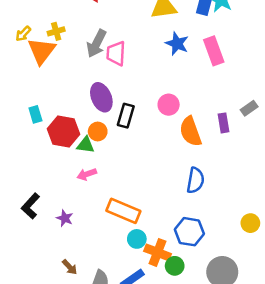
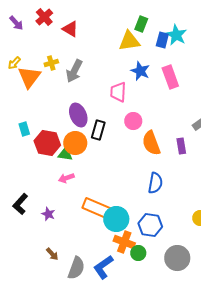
yellow cross: (56, 31) -> (51, 63), moved
pink trapezoid: (116, 53) -> (118, 92), moved
purple rectangle: (223, 123) -> (181, 146), moved
orange circle: (98, 131) -> (75, 143), size x1.5
cyan circle: (137, 239) -> (116, 219), moved, size x1.6

